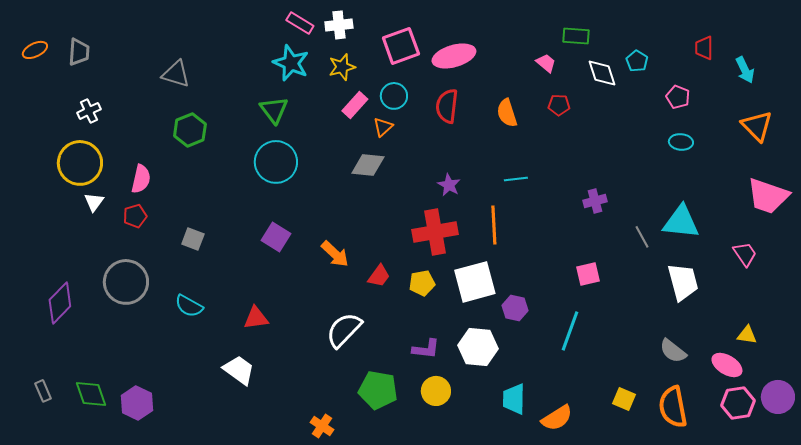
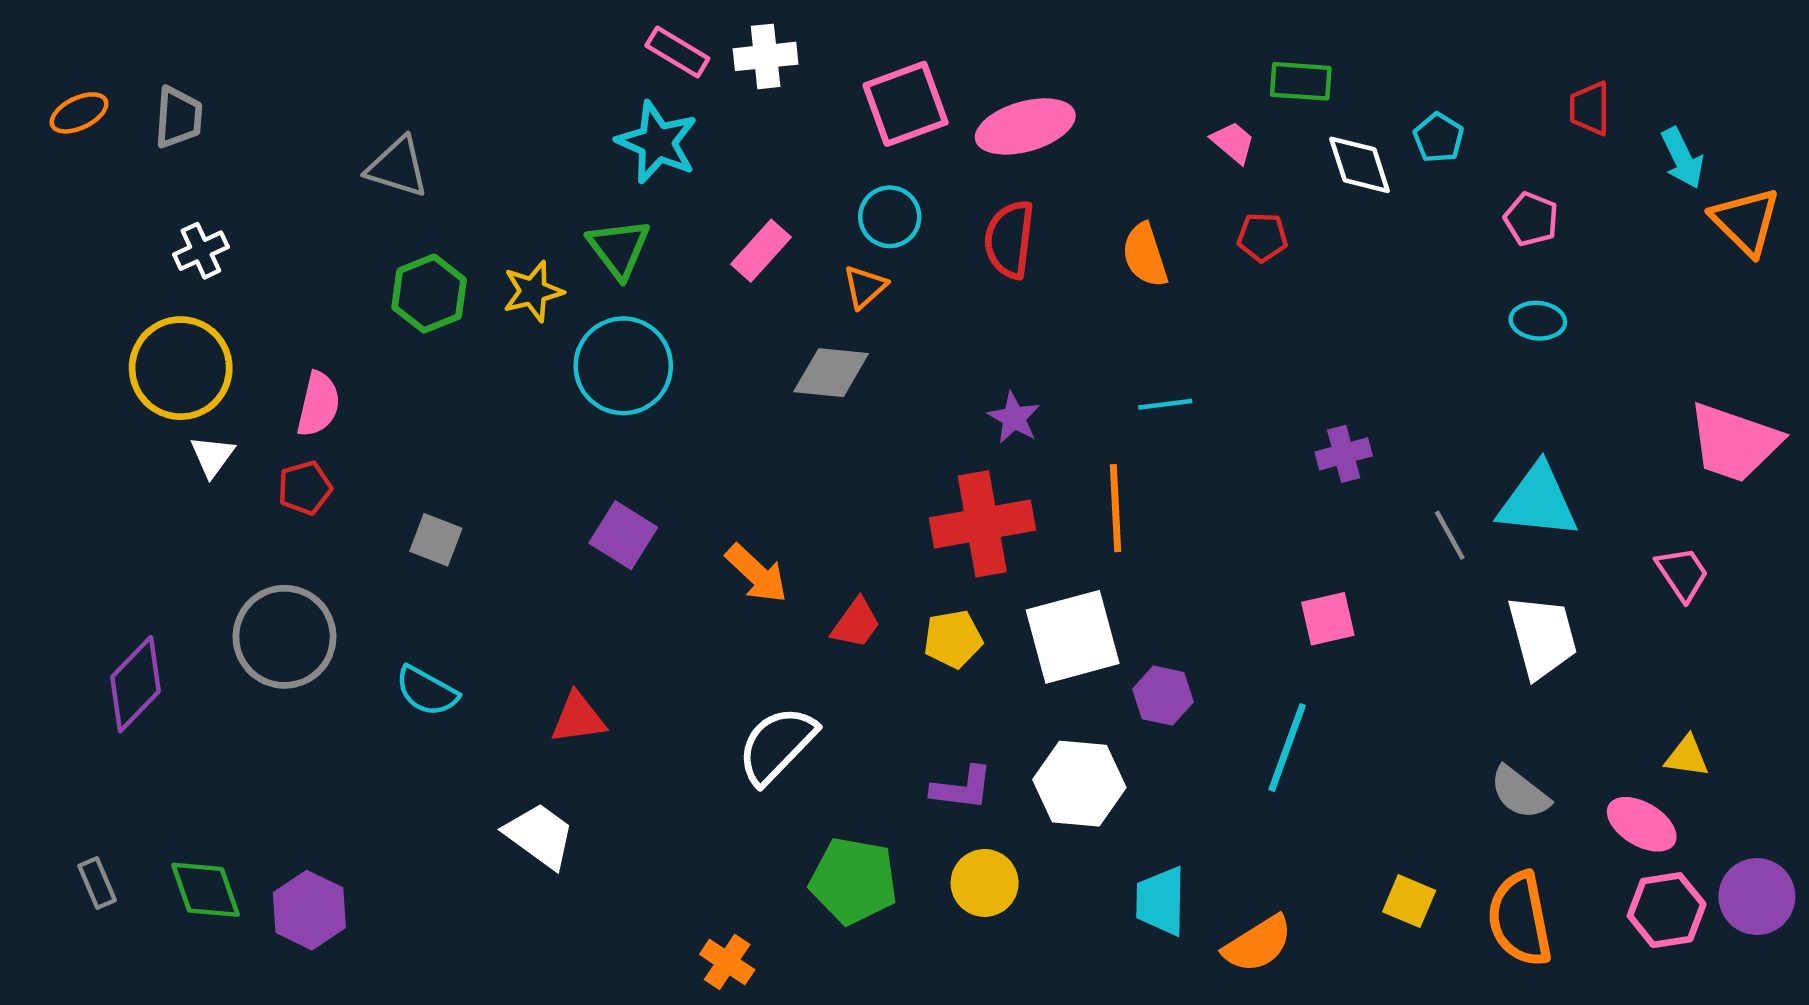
yellow star: (342, 67) -> (533, 291), moved
pink rectangle: (355, 105) -> (761, 251), moved
orange triangle: (757, 126) -> (1746, 221), moved

